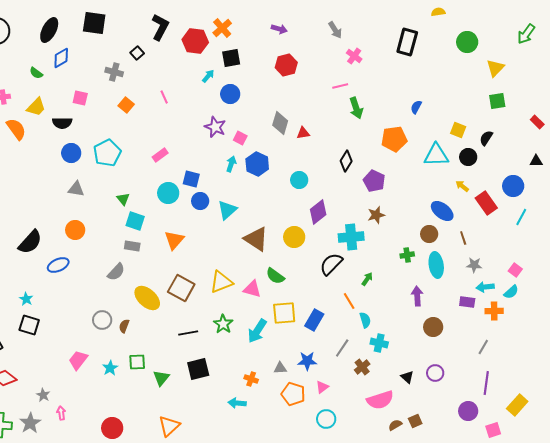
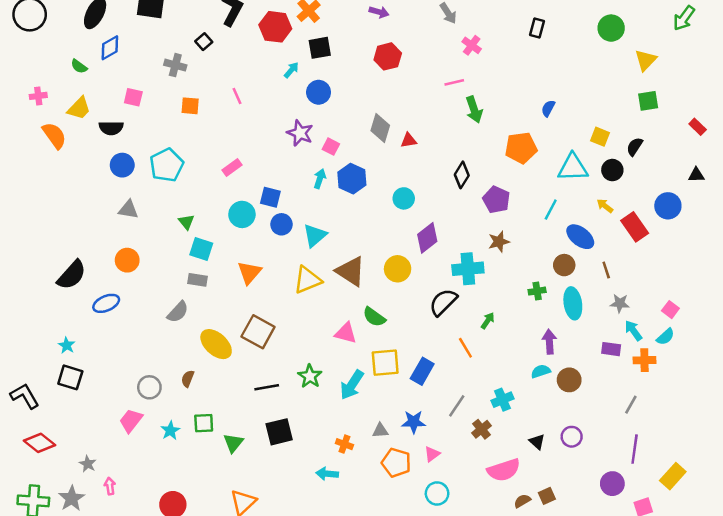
black rectangle: (407, 42) -> (537, 28), size x0.6
orange square: (126, 105) -> (190, 106), turned -35
cyan line: (521, 217) -> (551, 210), moved
yellow triangle: (221, 282) -> (307, 280), moved
cyan arrow: (485, 287) -> (633, 331), turned 60
gray circle: (102, 320) -> (149, 387), moved
cyan semicircle: (365, 320) -> (541, 371), moved, turned -91
cyan cross: (379, 343) -> (502, 400), turned -36

